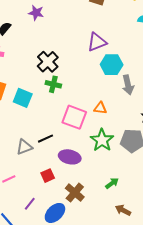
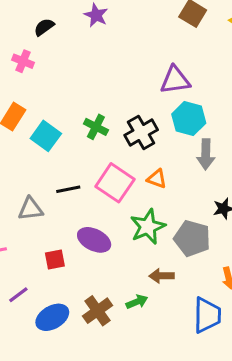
black cross: (48, 62) -> (141, 133), moved
black line: (45, 139) -> (68, 189), moved
green arrow: (112, 183) -> (137, 302), moved
brown cross: (75, 193) -> (97, 311), moved
brown arrow: (123, 210) -> (162, 276), moved, turned -42

